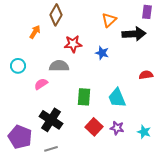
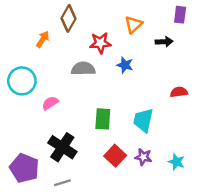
black arrow: (134, 34) -> (164, 42), size x0.6
red star: (73, 44) -> (100, 43), moved
cyan circle: (18, 66) -> (22, 81), size x1.5
gray semicircle: (59, 66) -> (83, 69), moved
cyan trapezoid: (117, 98) -> (143, 120), turned 35

